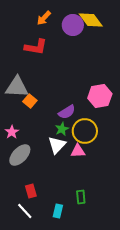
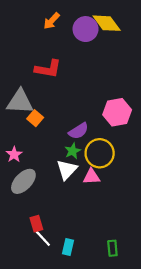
red L-shape: (36, 47) -> (48, 69), moved
green rectangle: (81, 197) -> (112, 248), moved
white line: (25, 211) -> (42, 238), moved

